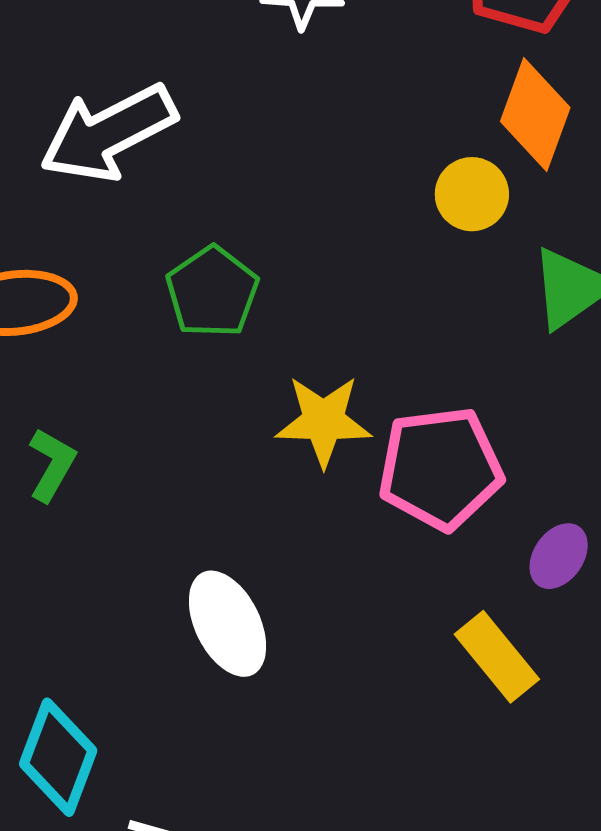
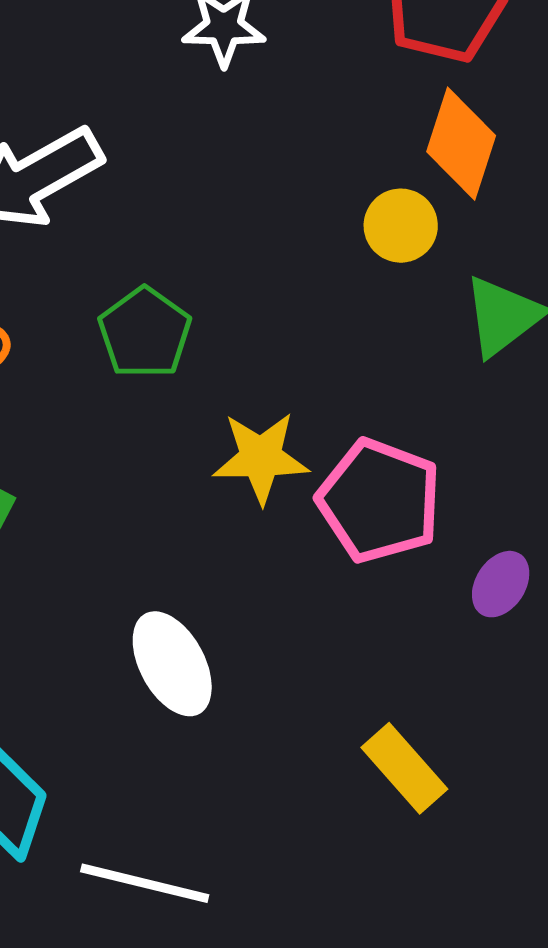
pink pentagon: (440, 468) -> (379, 501), turned 30
yellow rectangle: (497, 657) -> (404, 768), moved

